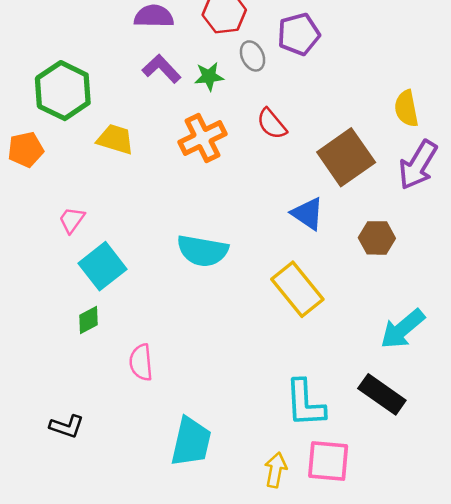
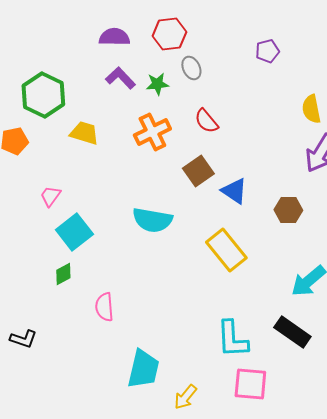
purple pentagon: (299, 34) -> (267, 51), moved, size x0.7
brown square: (346, 157) -> (198, 171), moved, size x0.7
black L-shape: (67, 426) -> (23, 339), moved
yellow arrow: (276, 470) -> (185, 397), moved, turned -152

